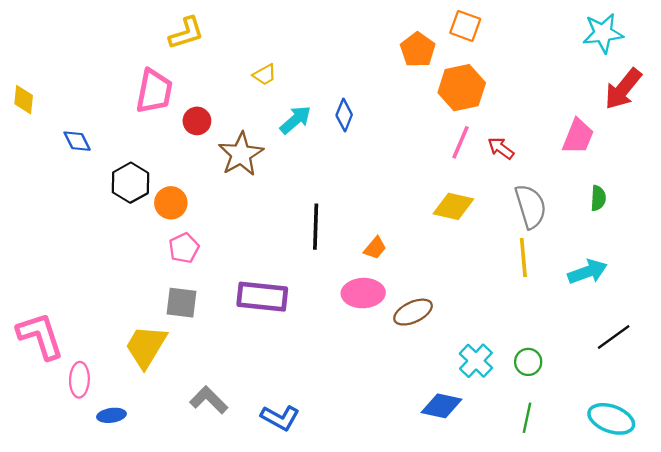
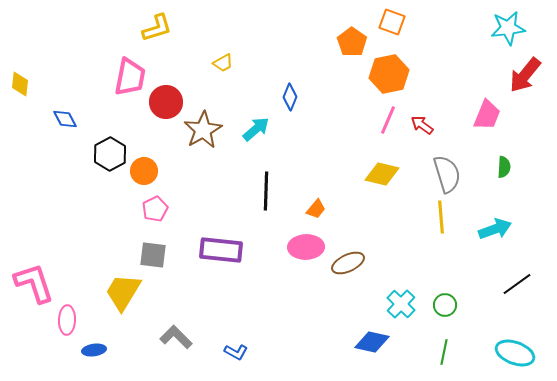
cyan arrow: (295, 120) -> (256, 129), moved
red circle: (197, 121) -> (166, 102), size x1.4
blue L-shape: (280, 418) -> (236, 352), size x0.7

